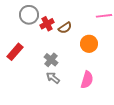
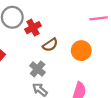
brown semicircle: (65, 28) -> (50, 45), moved

